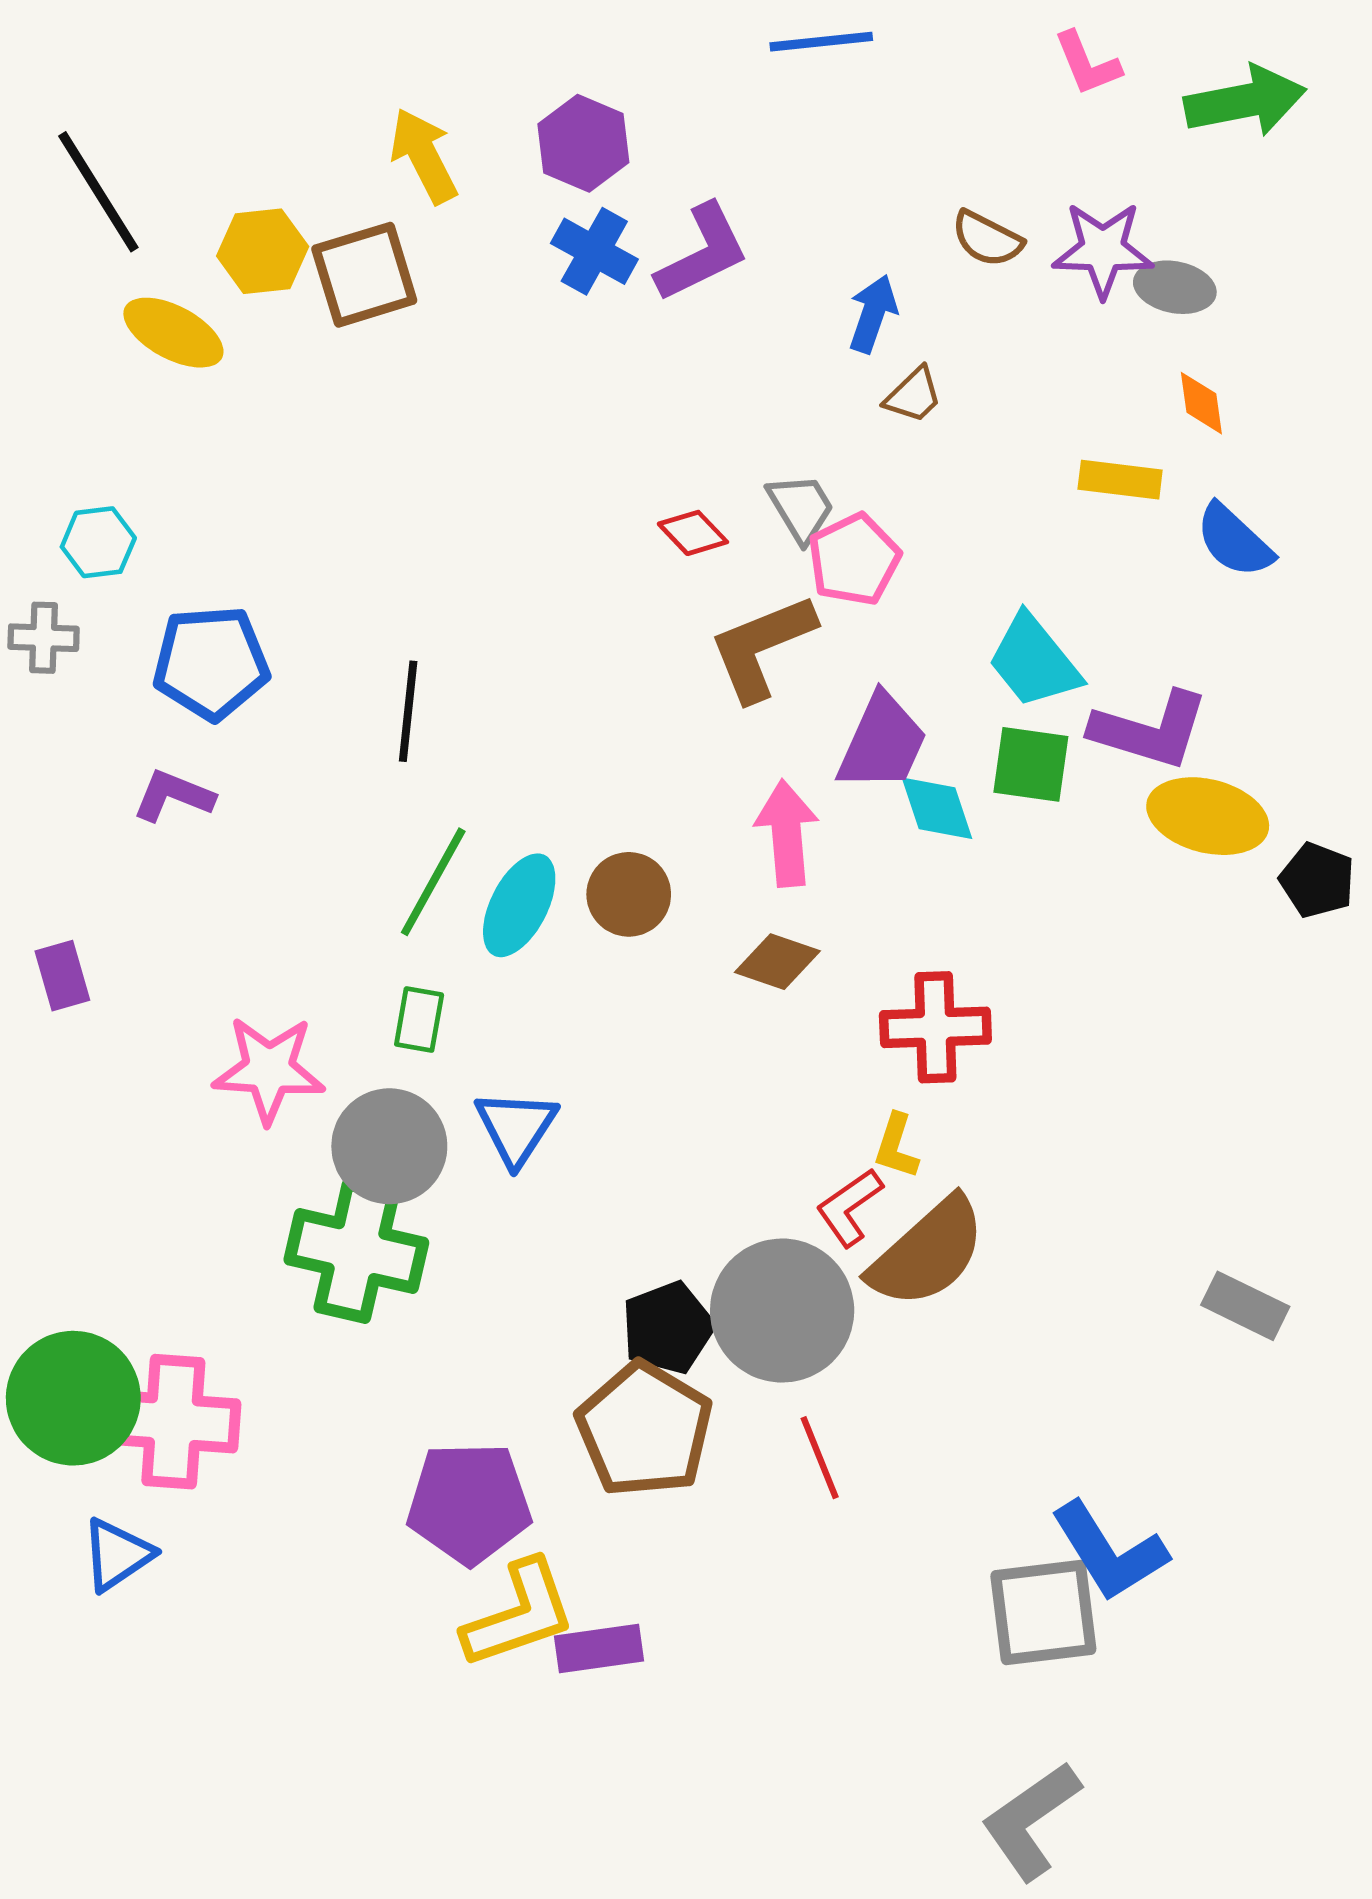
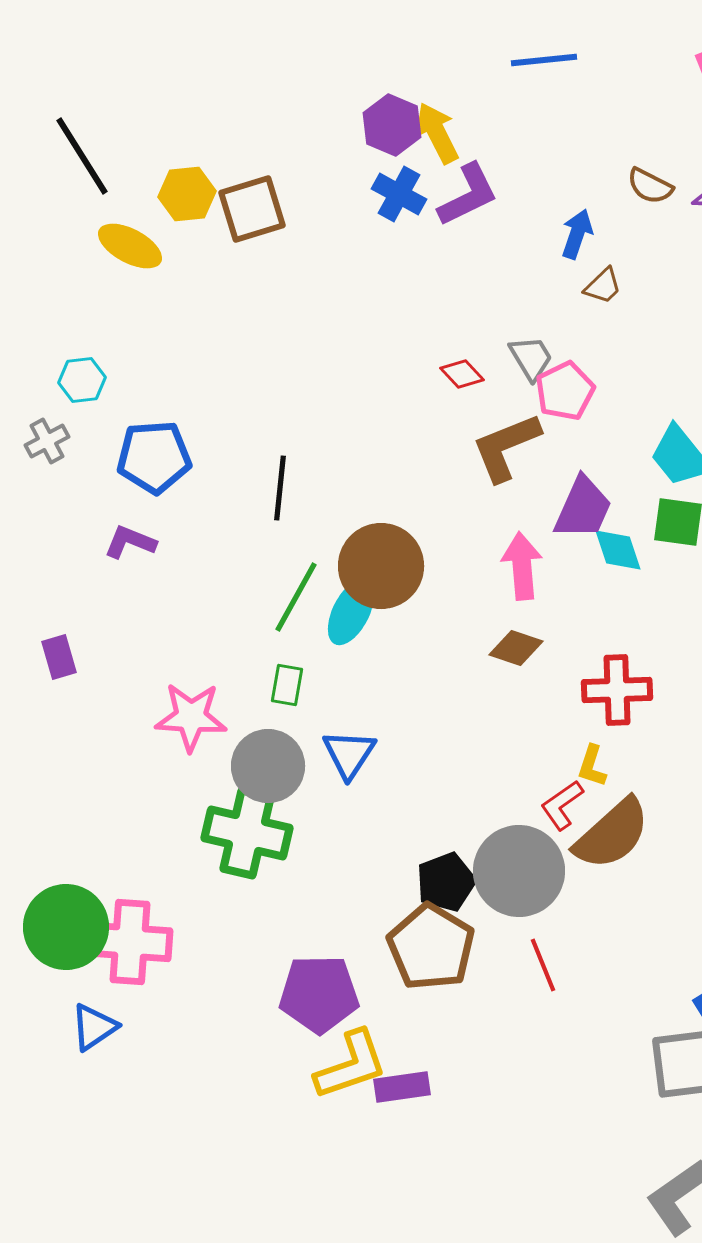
yellow arrow: (424, 156) -> (437, 133), moved
gray cross: (44, 638) -> (47, 441), turned -30
brown circle: (629, 894) -> (381, 566), moved, size x1.6

